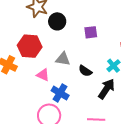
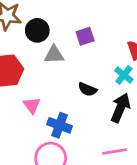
gray triangle: (63, 59) -> (54, 55), moved
pink triangle: (43, 75) -> (32, 105), turned 40

